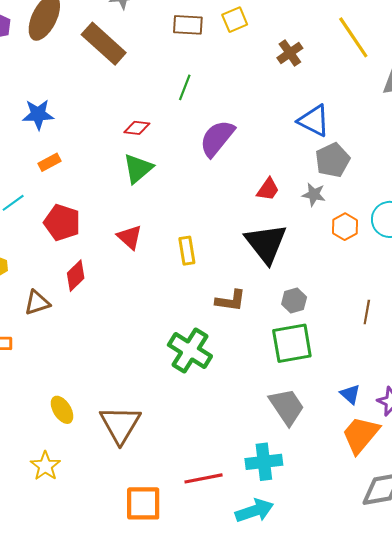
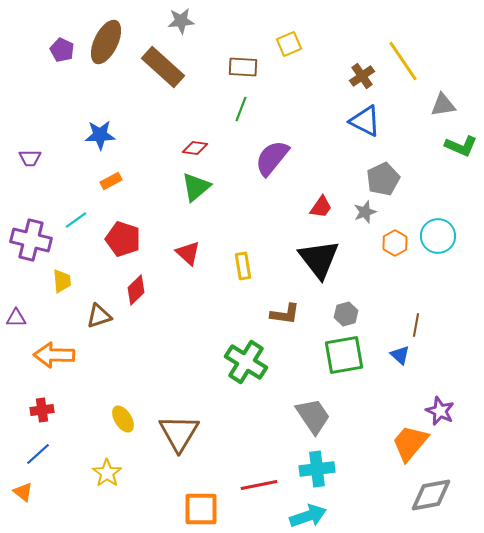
brown rectangle: (188, 25) -> (243, 67), moved
brown cross: (290, 53) -> (362, 76), moved
blue triangle: (314, 121) -> (365, 121), moved
gray star: (314, 194) -> (365, 212), turned -30
blue triangle: (350, 394) -> (400, 355), moved
gray trapezoid: (287, 407) -> (313, 416), moved

